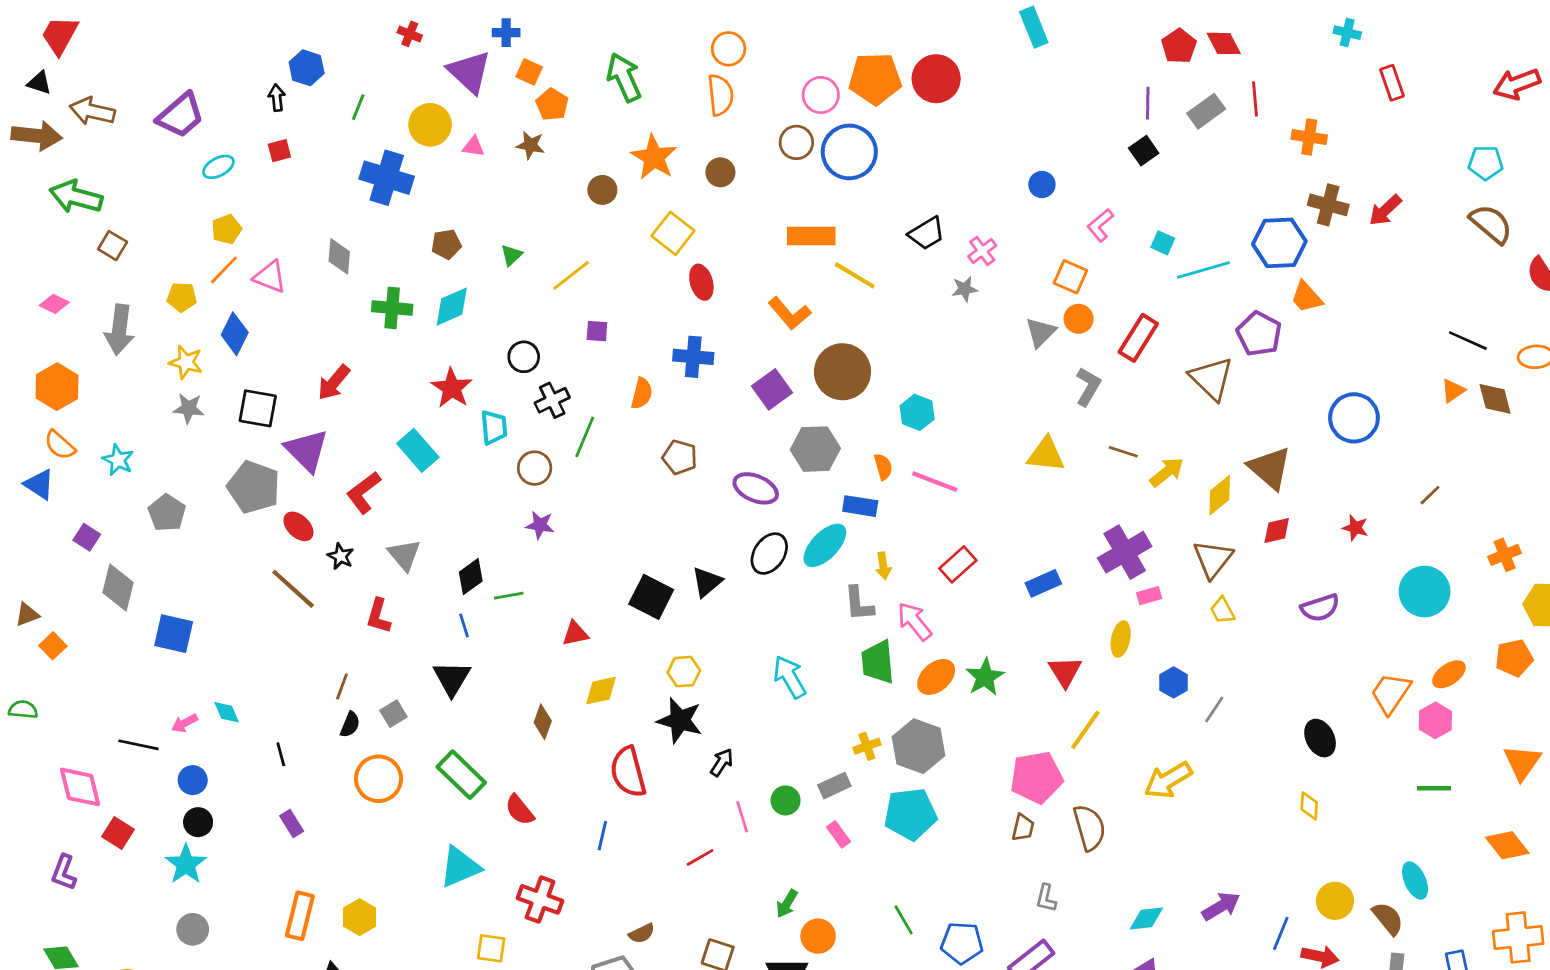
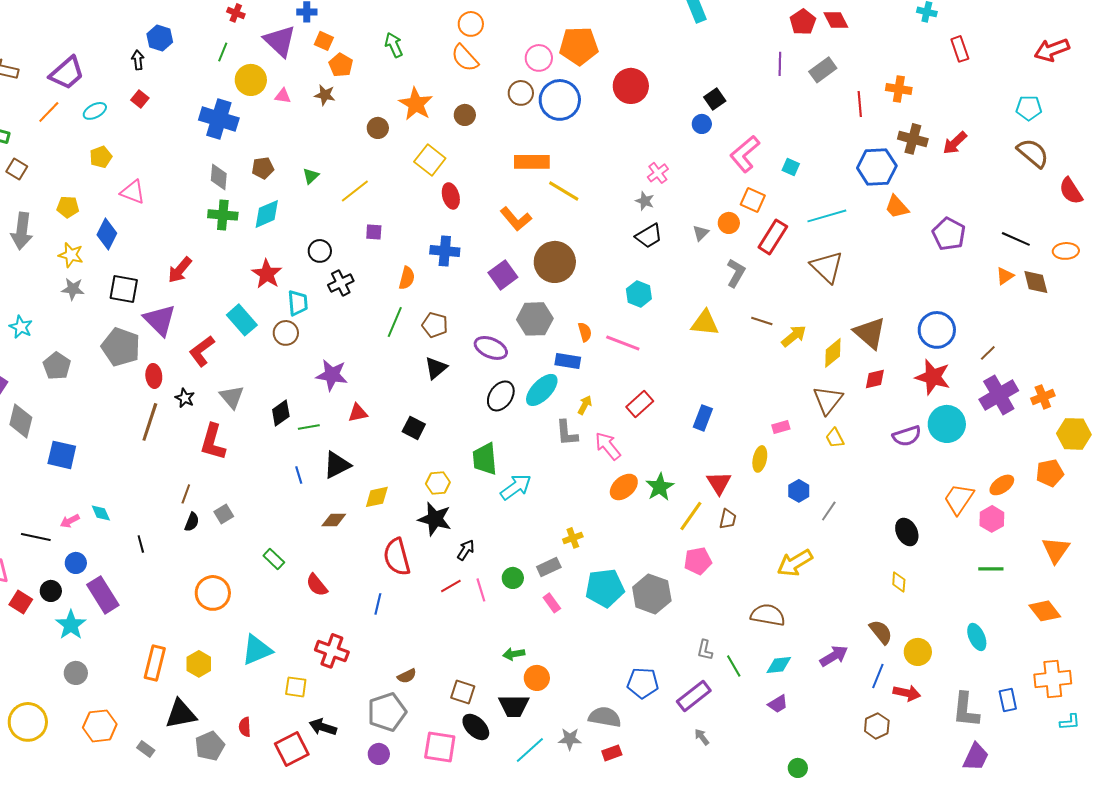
green arrow: (624, 77) -> (394, 45), size x0.7
red circle: (936, 79) -> (631, 86), moved
orange semicircle: (720, 95) -> (465, 58), turned 144
red line: (1255, 99) -> (860, 104), moved
green line: (358, 107) -> (223, 52), moved
red square: (279, 151) -> (140, 99), turned -36
black square: (1144, 151) -> (715, 99), moved
pink L-shape: (1100, 225) -> (745, 154), size x1.5
black trapezoid: (927, 233) -> (649, 236), moved
gray diamond: (339, 256) -> (219, 177), moved
orange line: (224, 270) -> (49, 112), moved
cyan line: (1203, 270) -> (827, 216), moved
orange square: (1070, 277) -> (753, 200), moved
gray star: (965, 289) -> (645, 201), turned 30
gray triangle: (1041, 332) -> (701, 233), size x0.7
purple pentagon: (1259, 334) -> (949, 234), moved
cyan hexagon: (917, 412) -> (639, 294), moved
blue circle: (1354, 418) -> (937, 330), moved
green line: (585, 437) -> (395, 322), moved
brown circle: (535, 468) -> (286, 333), moved
purple star: (540, 525) -> (332, 375), size x1.5
red ellipse: (298, 526) -> (154, 376), turned 40
red star: (1355, 528) -> (933, 377), size x1.8
purple cross: (1125, 552) -> (999, 395), moved
yellow arrow: (883, 566) -> (585, 405), turned -144
black triangle: (707, 582) -> (436, 368), moved
blue rectangle: (1043, 583) -> (703, 418), turned -45
brown line: (293, 589) -> (150, 422), turned 66
cyan circle: (1425, 592) -> (947, 424), moved
black square: (651, 597) -> (414, 428), size x0.7
red L-shape: (379, 616) -> (213, 442), size x1.4
blue line: (464, 625) -> (299, 475), moved
red triangle: (575, 634) -> (358, 413), moved
green trapezoid: (878, 662) -> (485, 459), moved
cyan arrow: (790, 677) -> (516, 487), turned 84
black triangle: (452, 678) -> (337, 465), moved, turned 32
brown diamond: (543, 722) -> (334, 520), turned 70
yellow line: (1085, 730) -> (691, 516), moved
gray hexagon: (918, 746) -> (652, 594), moved
green rectangle: (461, 775) -> (274, 559), size x0.6
pink pentagon: (1037, 777) -> (698, 561), size x0.7
orange circle: (379, 779) -> (213, 593), moved
black circle: (198, 822) -> (51, 591), moved
purple rectangle: (292, 824) -> (103, 595), moved, size x1.8
brown trapezoid: (1023, 828) -> (728, 519), moved
brown semicircle: (1089, 828) -> (768, 615), moved, turned -64
red line: (700, 857) -> (451, 586), moved
cyan triangle: (460, 867) -> (257, 650), moved
green arrow: (787, 904) -> (514, 654), turned 50
brown semicircle: (1388, 918) -> (881, 632), moved
green line: (904, 920) -> (734, 666), moved

